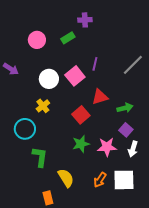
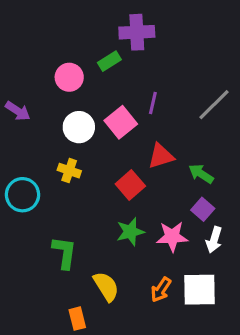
purple cross: (85, 20) -> (137, 32), size x1.5
pink circle: (37, 40) -> (69, 77), moved
yellow cross: (43, 106) -> (69, 171), turned -32
green arrow: (125, 108) -> (201, 174), turned -133
cyan circle: (25, 129) -> (23, 195), moved

